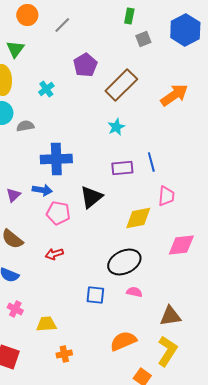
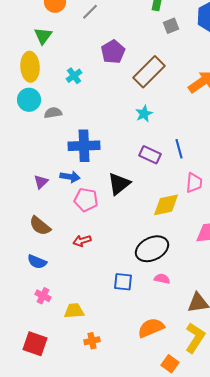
purple rectangle: (122, 168) -> (150, 155), turned 30

